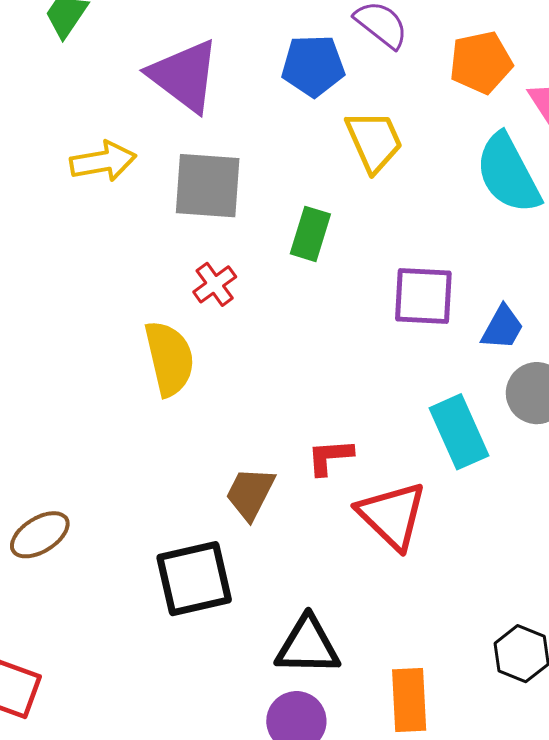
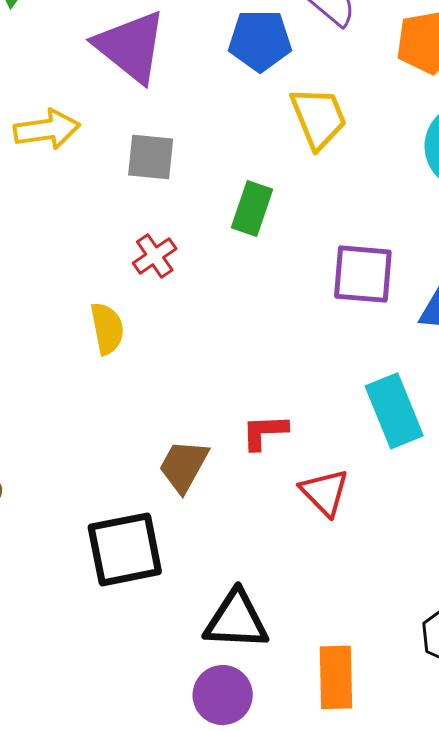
gray square: (208, 186) -> (151, 157), size x0.7
yellow semicircle: (169, 358) -> (107, 328), size x0.7
red triangle: (392, 515) -> (325, 492), size x0.7

